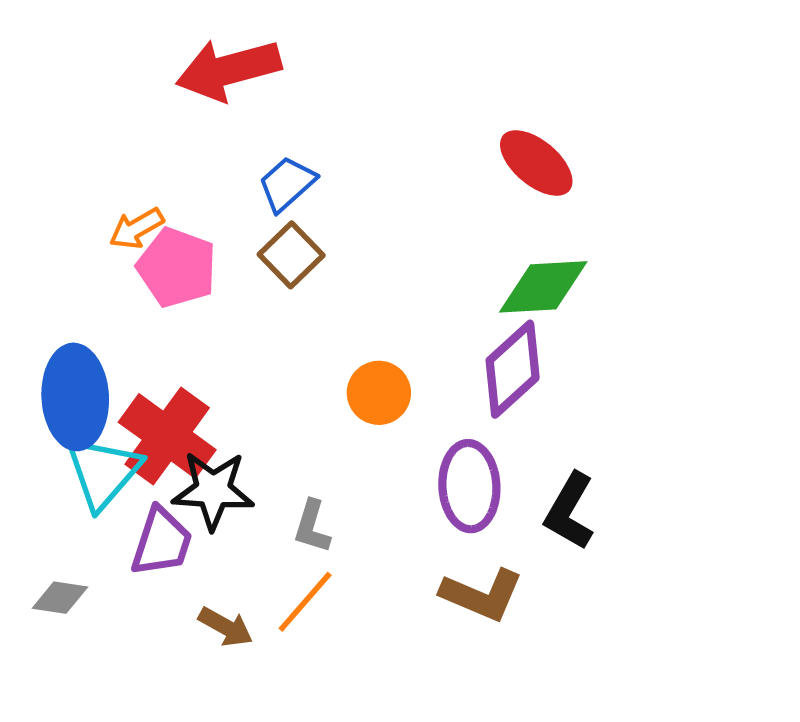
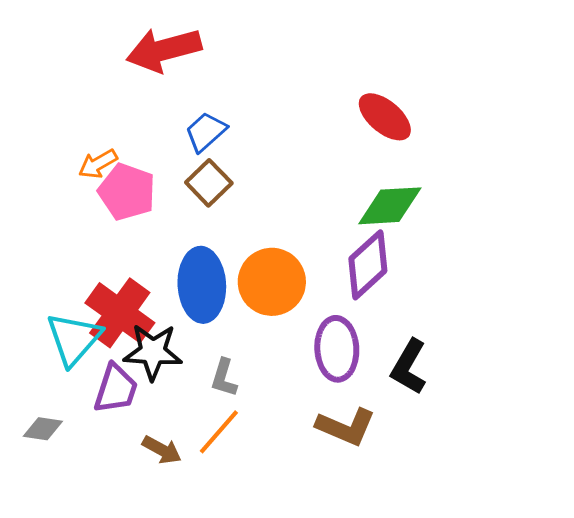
orange circle: (379, 393) -> (272, 282), size x1.5
blue ellipse: (75, 397) -> (202, 285), moved

